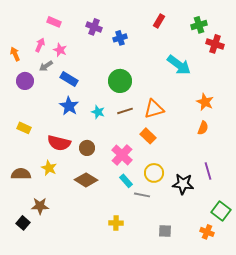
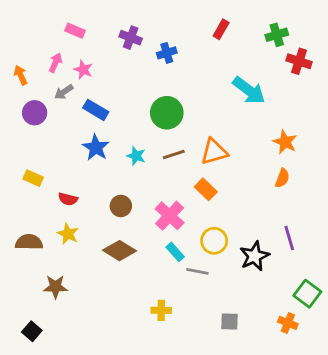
red semicircle: (59, 143) -> (68, 199), moved, size x0.6
black star: (183, 184) -> (254, 256), turned -30
black square: (23, 223) -> (32, 331), moved

